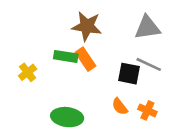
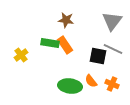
brown star: (87, 26) -> (66, 20), size x0.7
gray triangle: (147, 28) -> (112, 21), turned -45
green ellipse: (67, 117) -> (70, 86), moved

